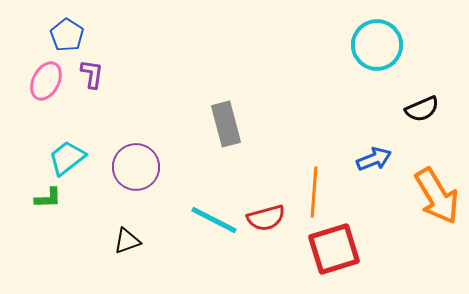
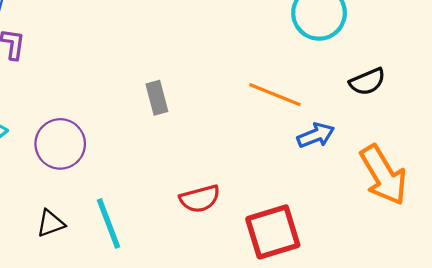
gray rectangle: (226, 124) -> (157, 98), size x0.7
orange line: (314, 192) -> (275, 95), moved, turned -72
cyan line: (214, 220) -> (109, 223), moved, turned 42

